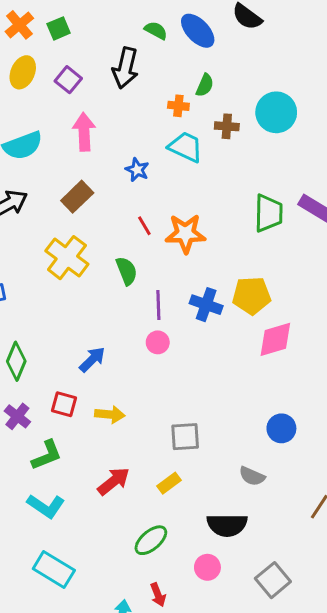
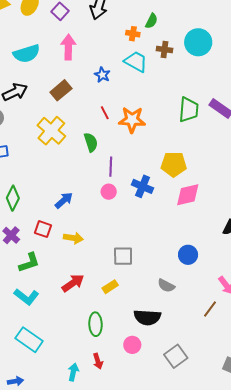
blue cross: (206, 305) -> (142, 186), moved
green ellipse: (151, 540) -> (95, 324), turned -55

